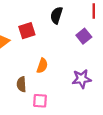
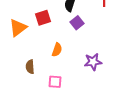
purple square: (84, 36) -> (77, 23), moved
brown semicircle: (21, 84) -> (30, 67), moved

